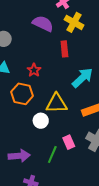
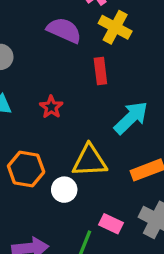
orange hexagon: (22, 94) -> (26, 169), moved
pink rectangle: (69, 142) -> (111, 224), turned -40

